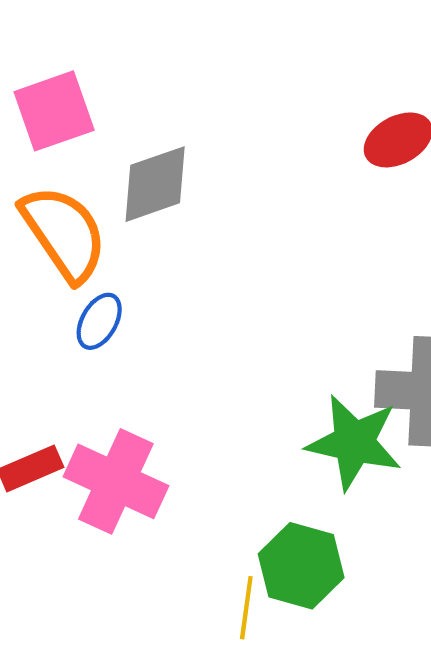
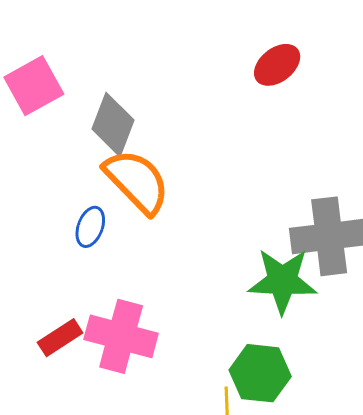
gray diamond: (155, 184) -> (113, 125), turned -40
orange semicircle: (64, 233) -> (137, 181), moved

